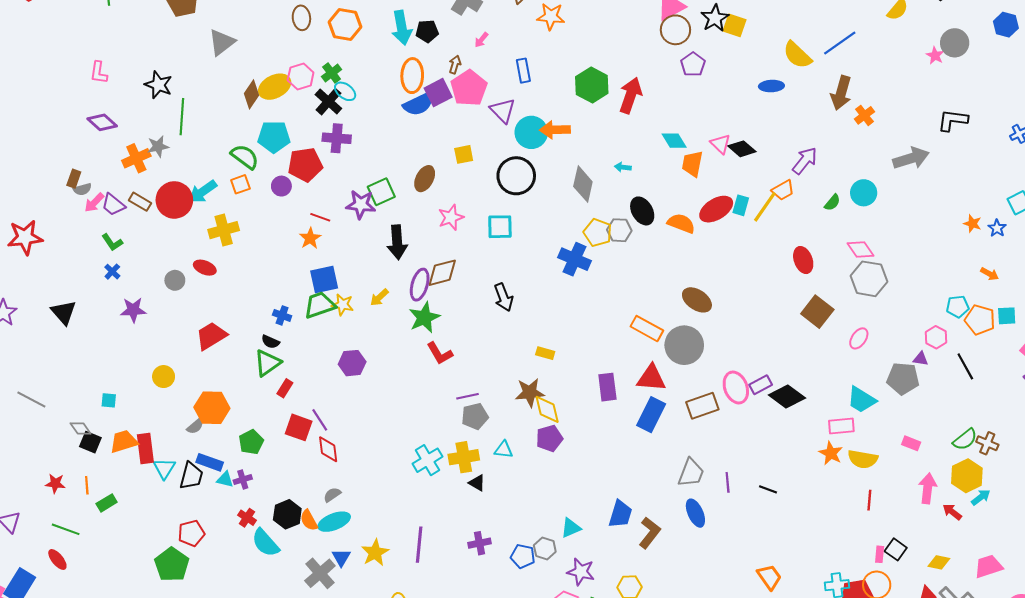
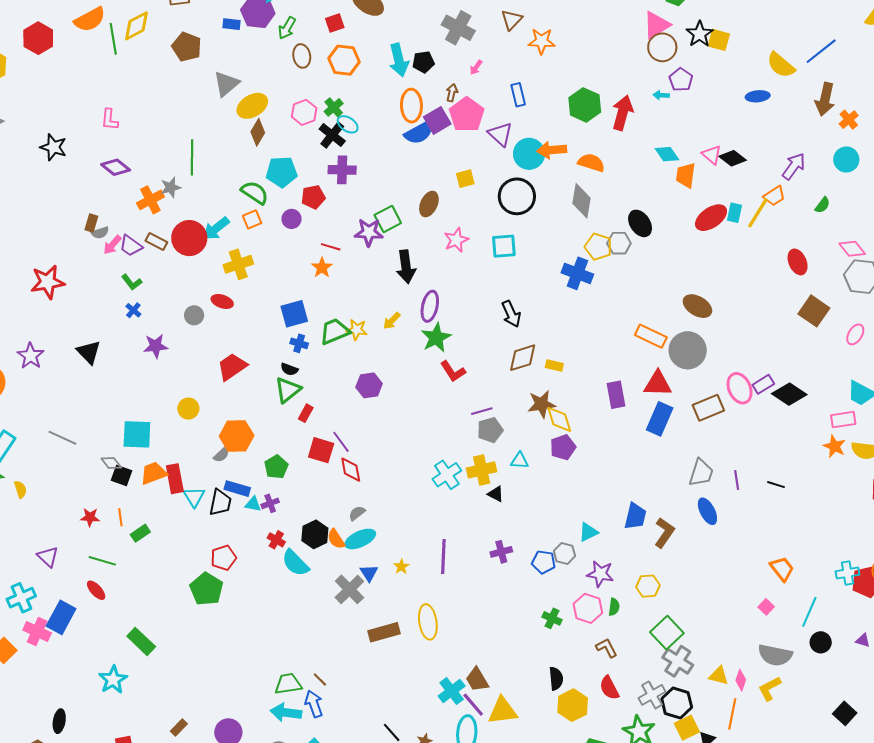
black star: (158, 85) -> (53, 147), moved
yellow ellipse: (275, 87) -> (252, 106), moved
red pentagon: (305, 165) -> (313, 197), size x0.7
cyan arrow: (623, 167) -> (661, 95), moved
cyan circle: (864, 193) -> (846, 160), moved
orange semicircle: (681, 223) -> (591, 163), moved
brown diamond: (442, 273) -> (523, 358), moved
blue square: (324, 279) -> (294, 314), moved
cyan square: (109, 400) -> (137, 434), size x2.0
yellow star: (375, 553) -> (401, 567), size x0.6

